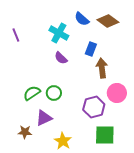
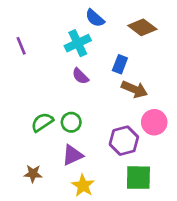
blue semicircle: (82, 19) -> (95, 18), moved
cyan cross: (59, 33) -> (78, 43), turned 36
brown arrow: (102, 68) -> (134, 89), turned 120
purple triangle: (44, 118) -> (72, 155), moved

